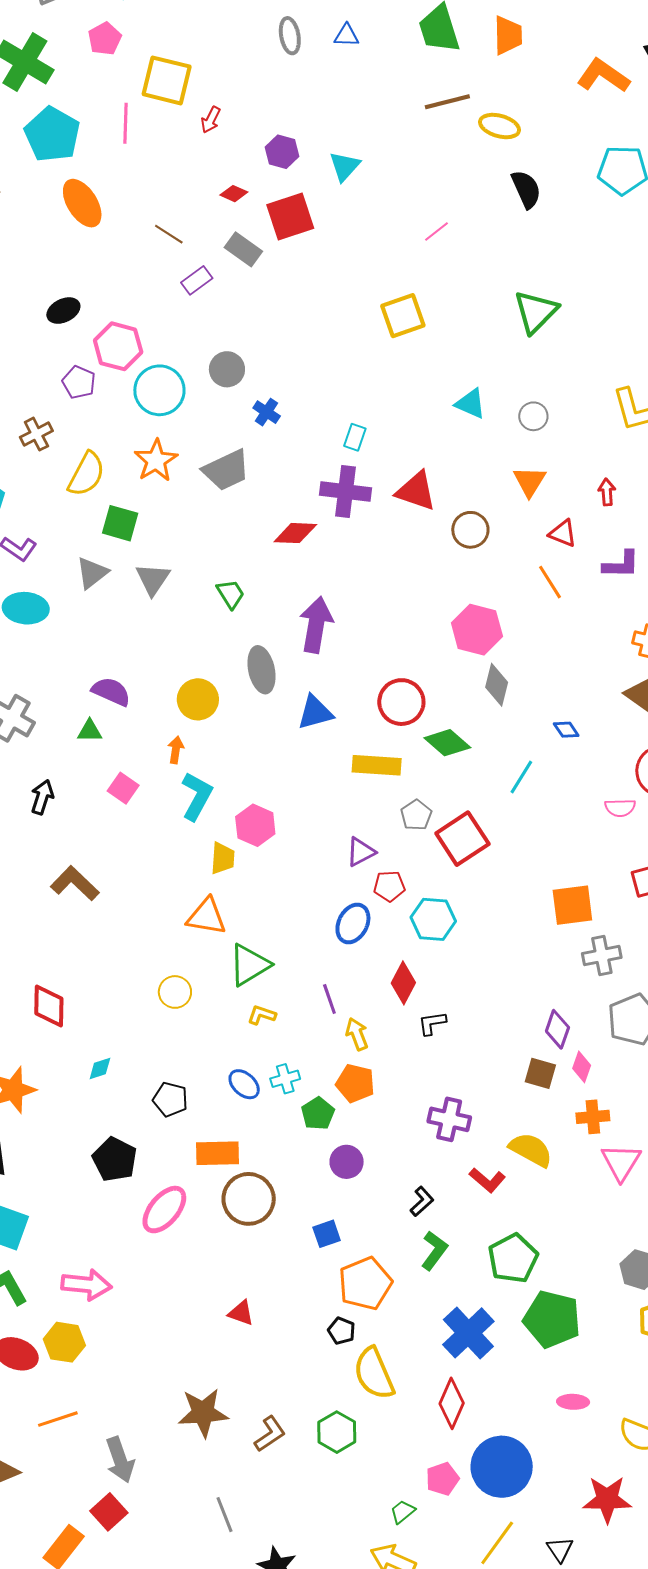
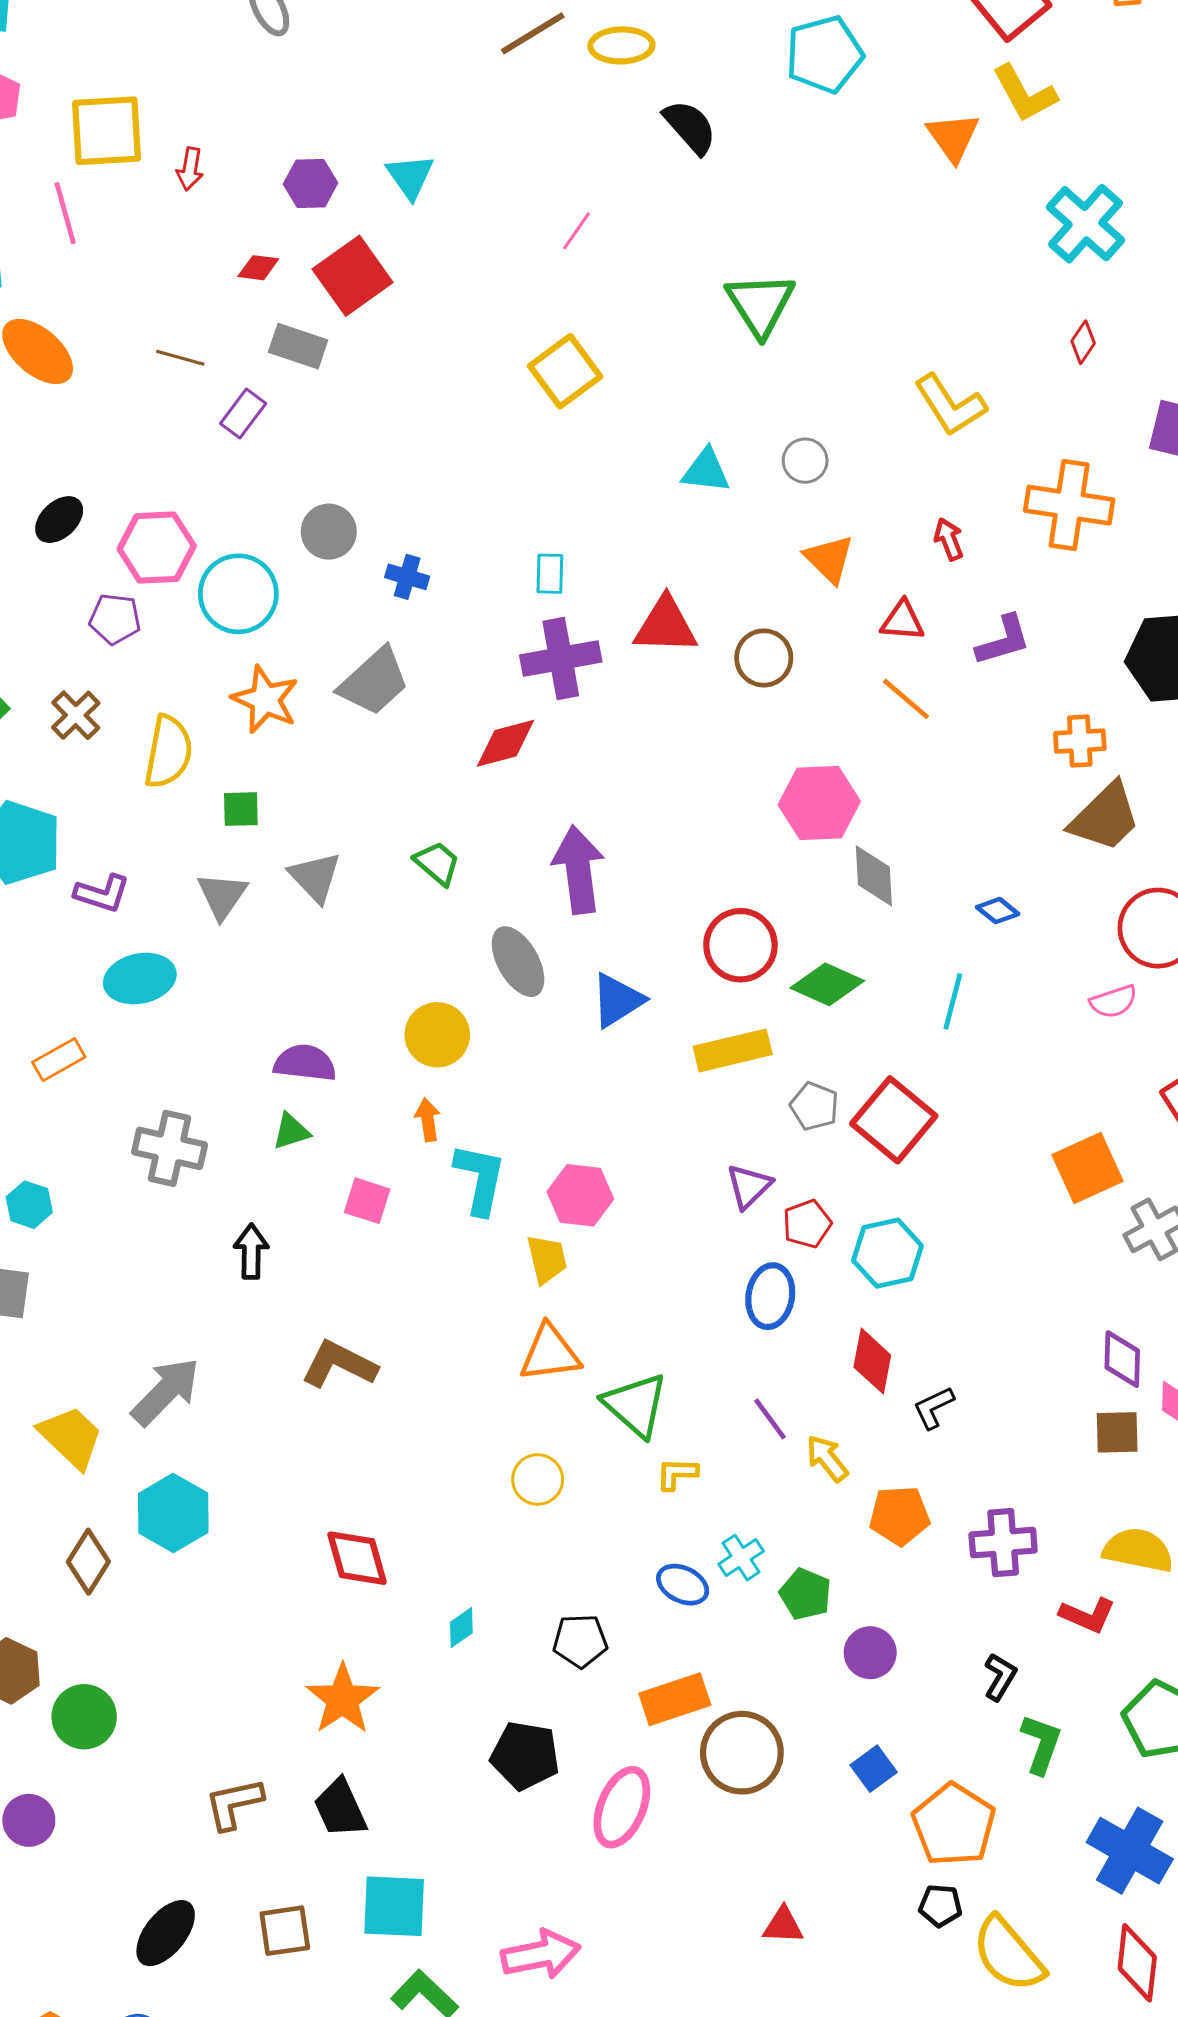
green square: (120, 523) -> (241, 809), size x0.7
green triangle: (249, 965) -> (636, 1405), turned -30
orange pentagon: (355, 1083) -> (899, 1516), moved

